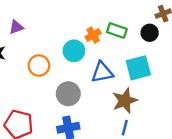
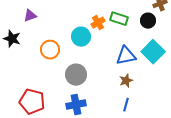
cyan square: (138, 68) -> (153, 52), moved, turned -30
blue triangle: (102, 72) -> (126, 56), moved
brown star: (125, 101) -> (126, 81), size x0.6

